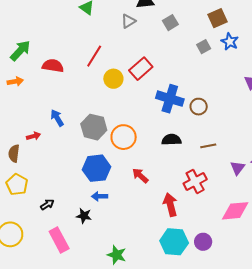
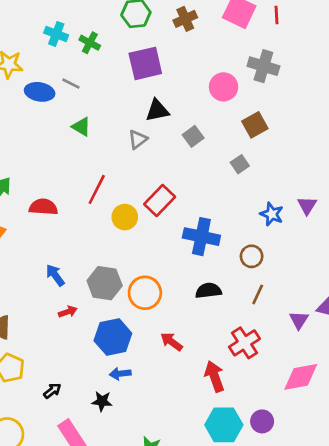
blue star: (230, 42) -> (272, 214), moved
brown circle: (199, 107) -> (252, 256), moved
red arrow: (34, 136) -> (68, 312), moved
brown line: (208, 146) -> (258, 294), turned -49

